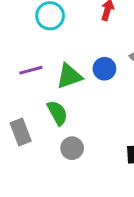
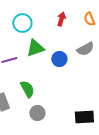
green triangle: (69, 76) -> (35, 48), moved

